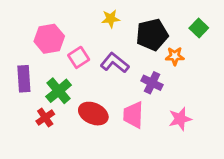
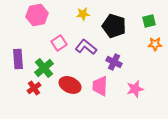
green square: (199, 28) -> (149, 21), turned 32
black pentagon: (152, 35) -> (114, 26), turned 30
pink hexagon: (49, 39) -> (37, 15), moved
orange star: (175, 56) -> (155, 44), moved

